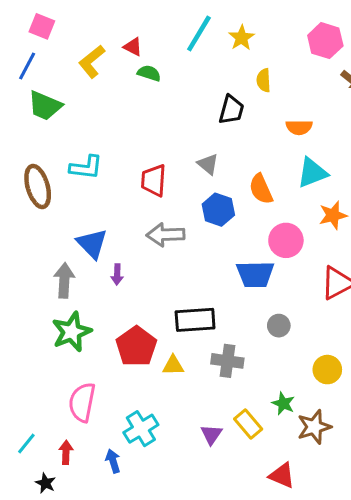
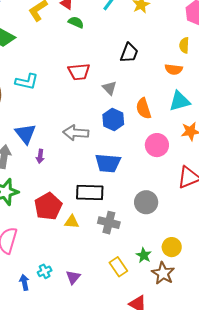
yellow semicircle: (264, 80) -> (184, 45), moved
red trapezoid: (154, 180) -> (79, 72), moved, turned -105
blue trapezoid: (255, 274) -> (108, 163), moved
gray circle: (279, 326) -> (146, 202), size x1.5
yellow circle: (327, 370) -> (172, 247), moved
brown star: (314, 427) -> (163, 273), turned -30
cyan cross: (141, 429) -> (45, 271), moved, size x0.6
purple triangle: (211, 434) -> (73, 277), moved

